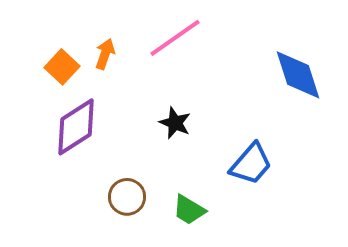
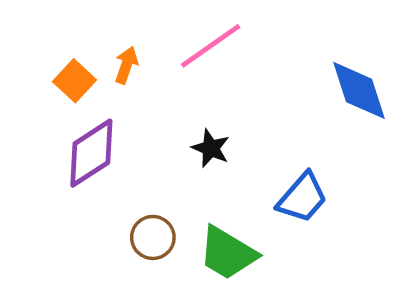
green trapezoid: (189, 210) -> (228, 253), size x1.5

